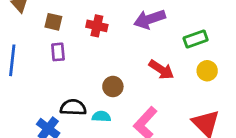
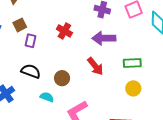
brown square: (53, 22) -> (20, 25), moved, turned 32
red arrow: (161, 70) -> (95, 66), moved
black semicircle: (73, 107) -> (31, 71), moved

